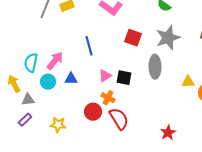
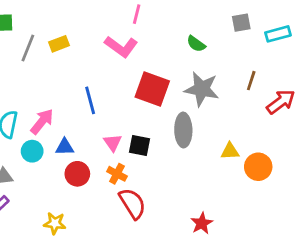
red square: (133, 38) -> (152, 89), size x1.4
gray star: (168, 38) -> (202, 89), turned 30
pink triangle: (105, 76) -> (113, 143), turned -32
red circle: (93, 112) -> (77, 174), moved
yellow star: (58, 125) -> (55, 223), moved

